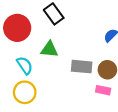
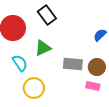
green triangle: (49, 49) -> (43, 48), turned -30
yellow circle: (25, 92) -> (34, 88), moved

